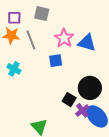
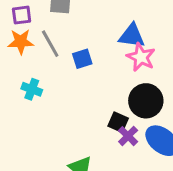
pink star: (64, 38) -> (141, 57), moved
blue square: (56, 61) -> (82, 59), moved
purple cross: (82, 110) -> (128, 136), moved

